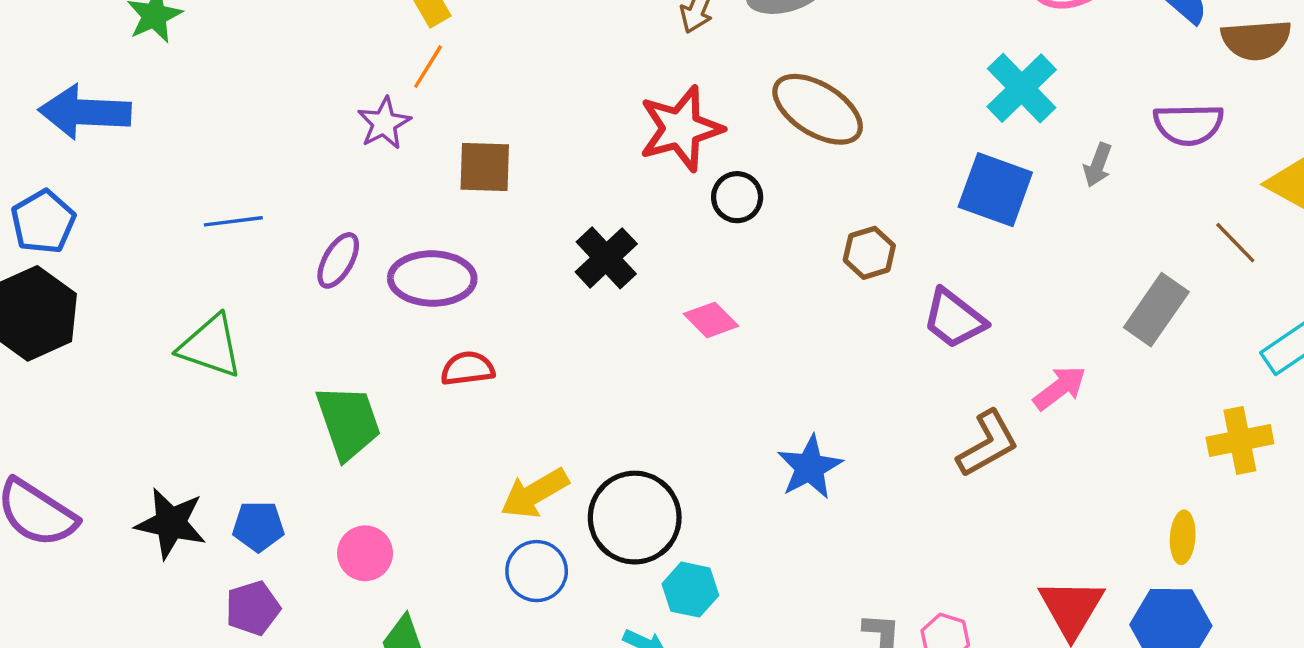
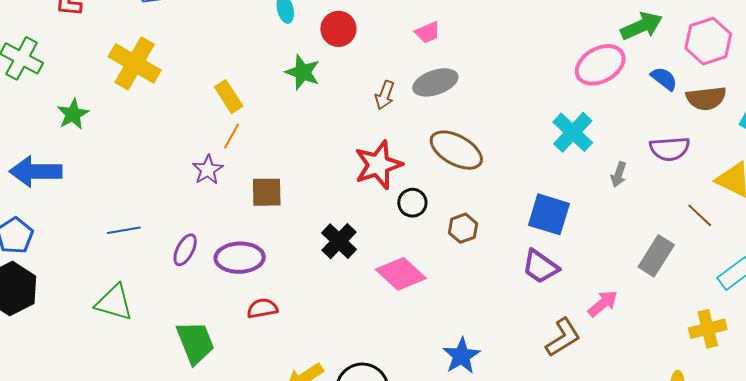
blue square: (995, 190) -> (549, 214), moved
brown hexagon: (869, 253) -> (463, 228), moved
pink diamond: (711, 320) -> (401, 274), size x1.6

